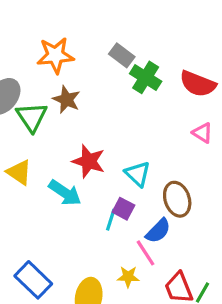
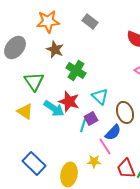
green cross: (146, 77) -> (76, 70), moved
green triangle: (32, 117) -> (34, 81), moved
red star: (89, 161) -> (69, 101), moved
yellow triangle: (19, 172) -> (25, 111), moved
purple square: (123, 209) -> (91, 118), turned 32

